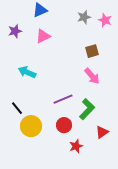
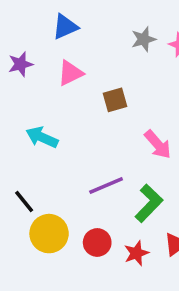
brown square: (92, 51) -> (115, 100), moved
red circle: (64, 125) -> (97, 242), moved
red star: (76, 146) -> (136, 253), moved

